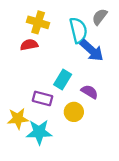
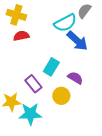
yellow cross: (38, 22) -> (16, 15), moved
cyan semicircle: (78, 30) -> (65, 23), turned 75
purple rectangle: (43, 98) -> (33, 84), turned 36

